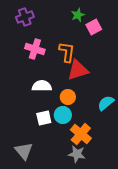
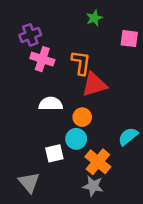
purple cross: (25, 17) -> (30, 35), moved
pink square: (94, 27) -> (129, 39), moved, turned 35
cyan semicircle: (106, 103) -> (128, 136), moved
white square: (44, 118) -> (54, 153), moved

